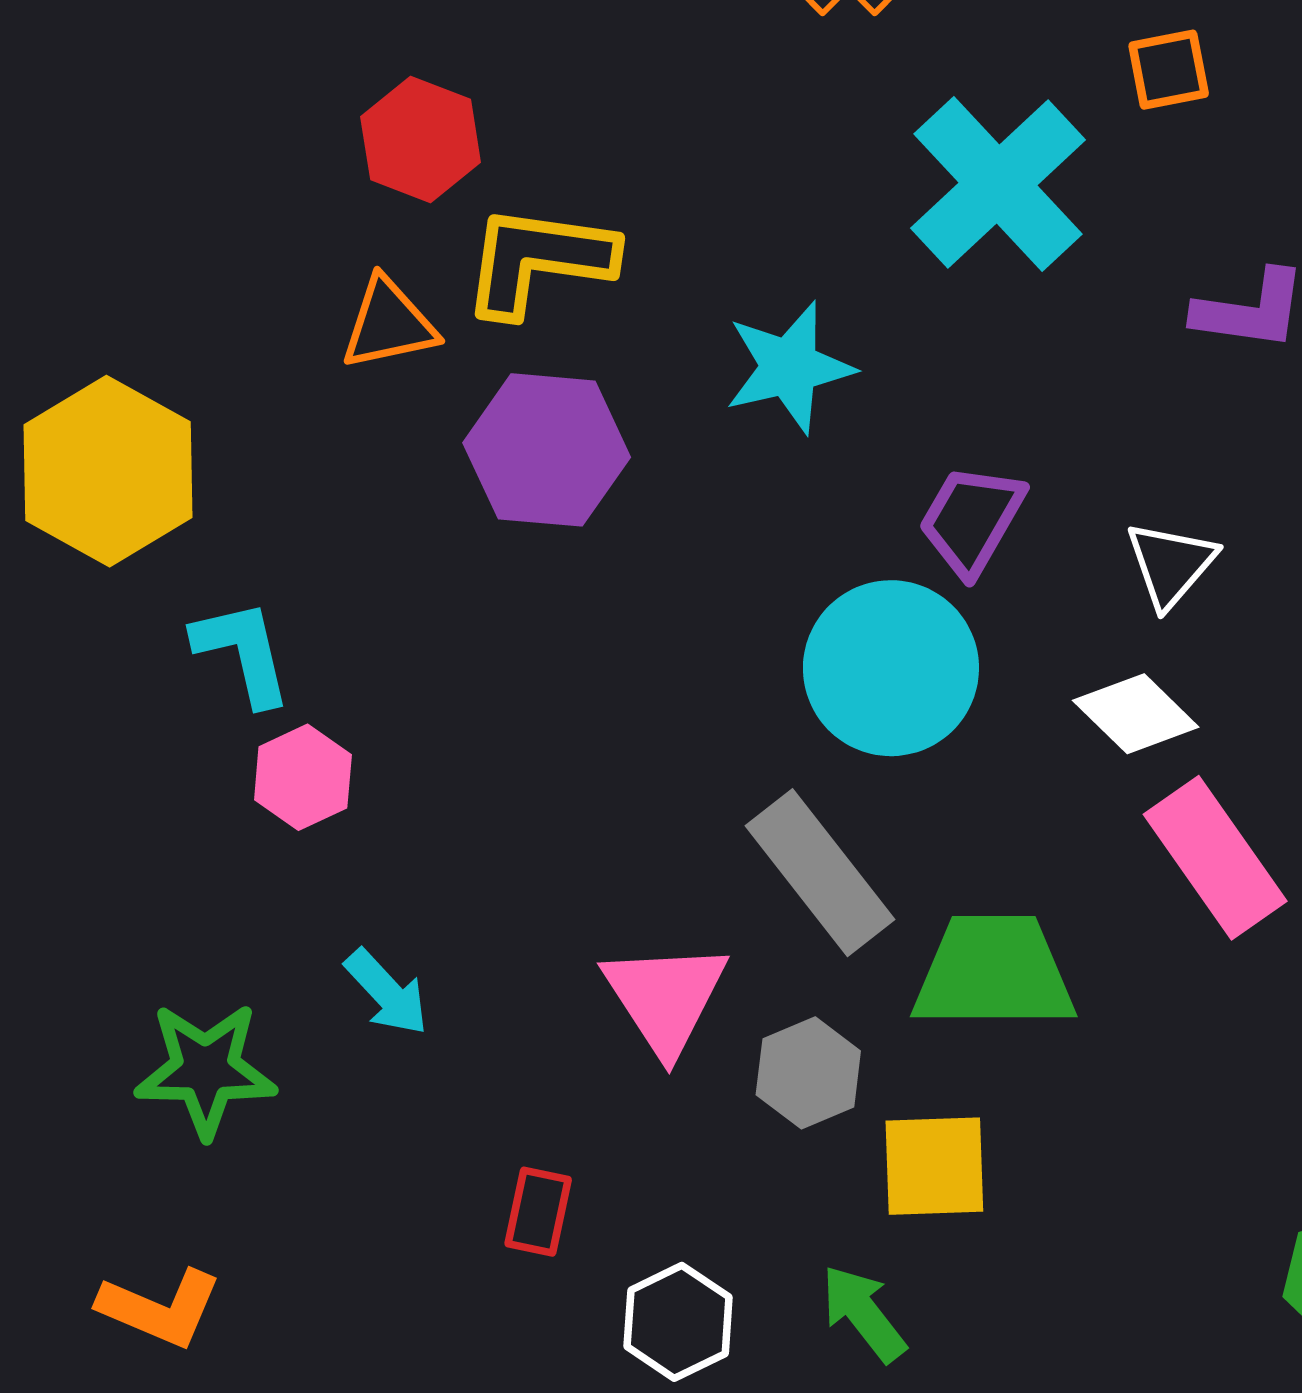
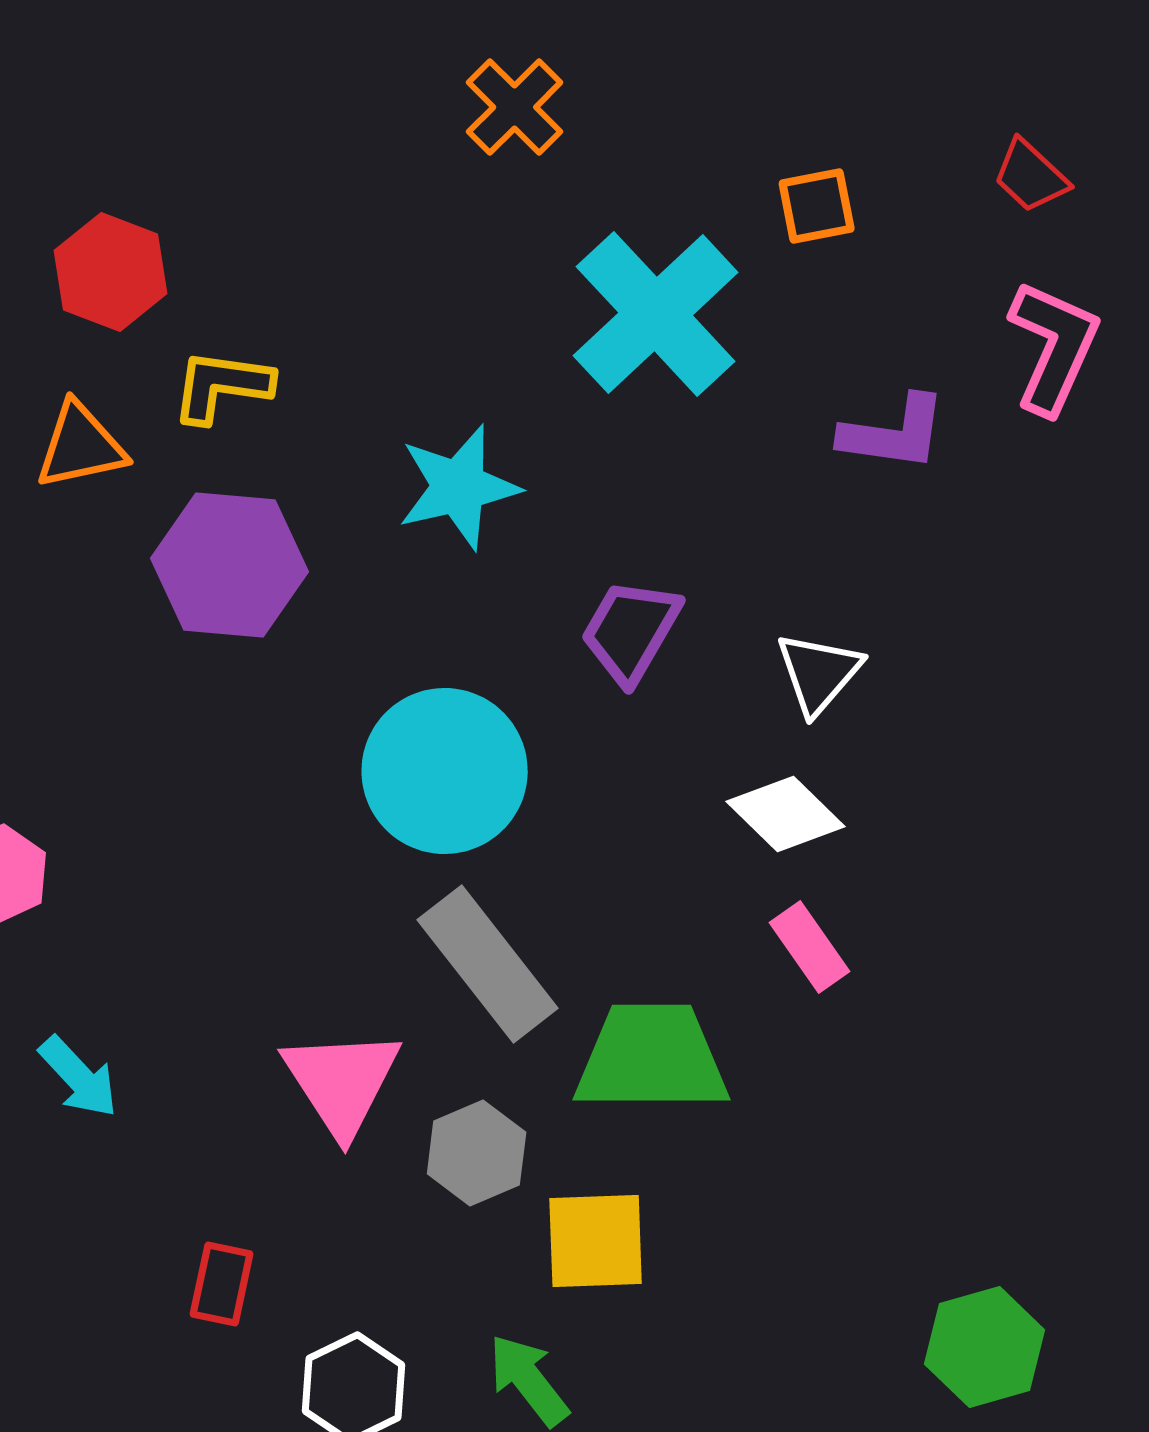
yellow L-shape: (538, 260) -> (222, 386), size x0.7
cyan circle: (891, 668) -> (445, 771), moved
pink rectangle: (1215, 858) -> (810, 947), moved, size x0.6

